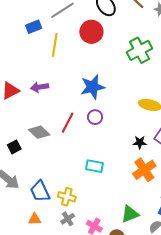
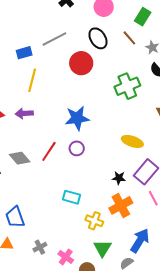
yellow line: (55, 45) -> (32, 80), moved
yellow cross: (67, 197) -> (94, 221), moved
green triangle: (130, 214) -> (102, 248), turned -42

